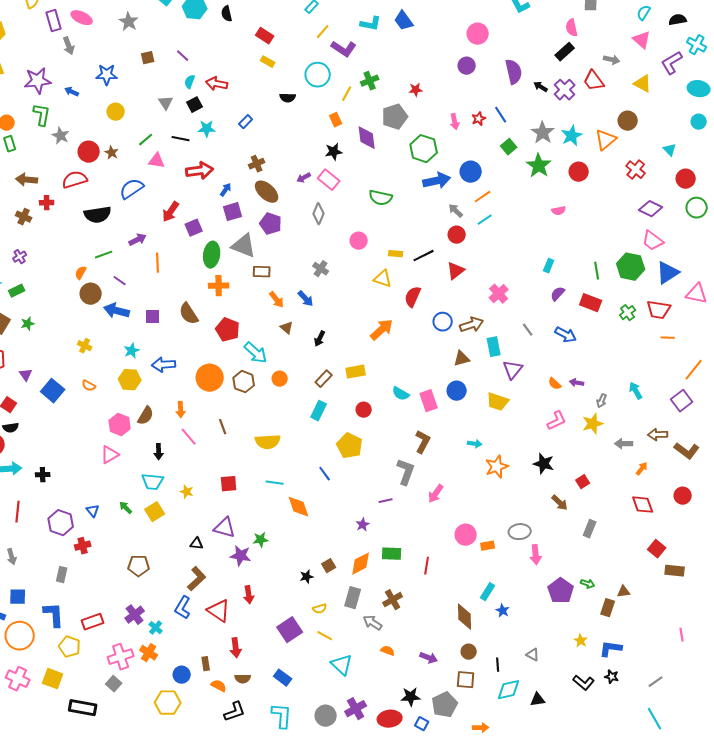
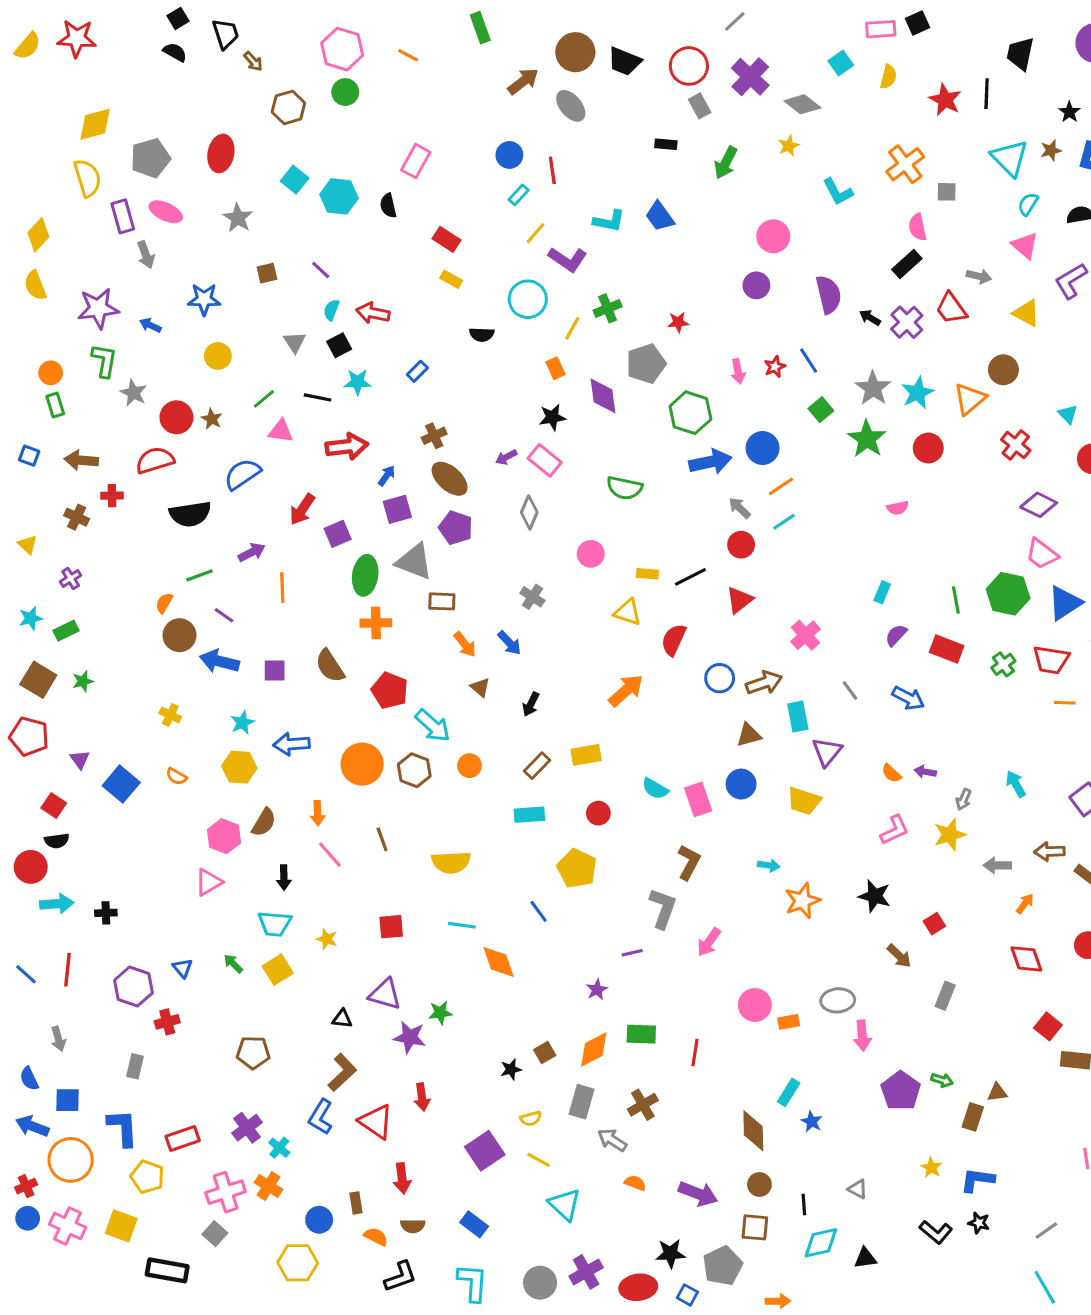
cyan rectangle: (319, 411) -> (529, 815), turned 60
purple arrow: (429, 658) -> (698, 1194), size x1.4

